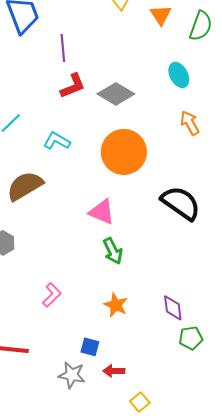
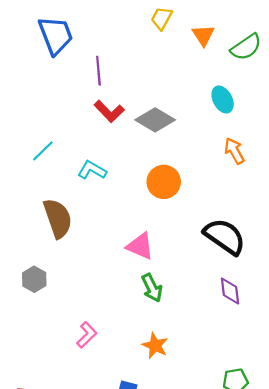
green semicircle: (201, 26) -> (246, 47), turned 36
red L-shape: (73, 86) -> (109, 111), turned 68
orange circle: (124, 152) -> (164, 182), size x0.7
brown semicircle: (25, 186) -> (58, 218), turned 102
purple diamond: (173, 308) -> (230, 291), moved

